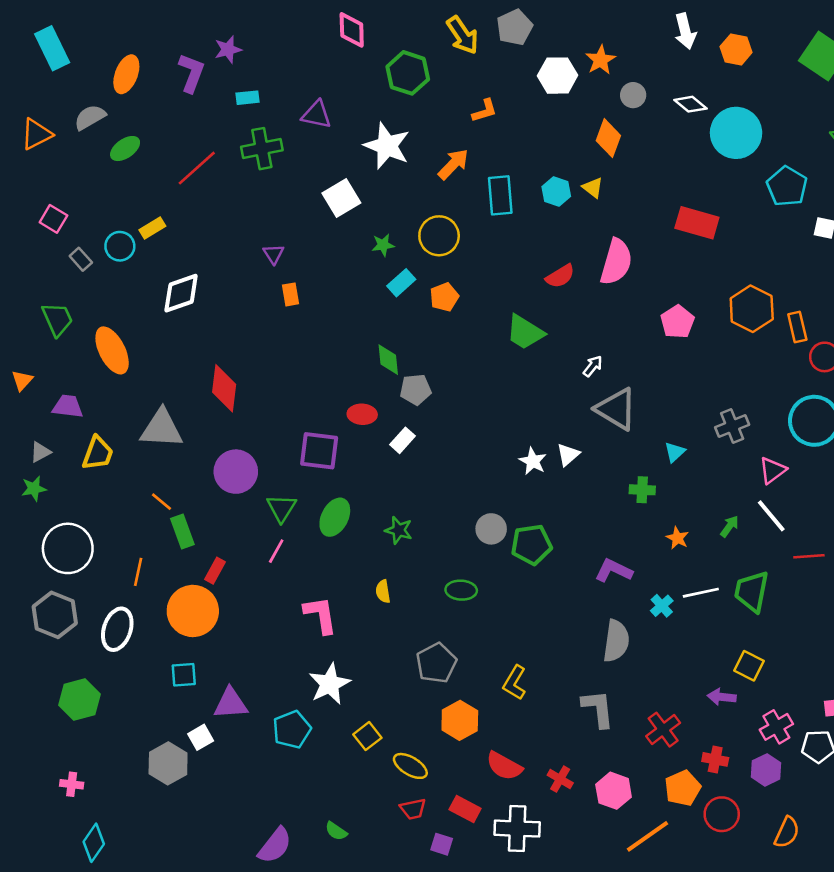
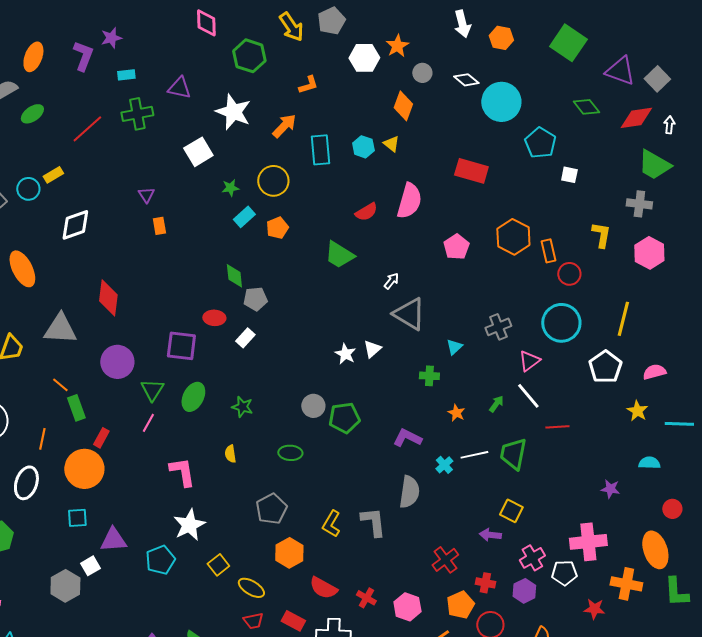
gray L-shape: (598, 709) -> (373, 522), moved

